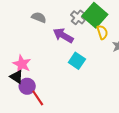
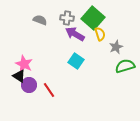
gray cross: (78, 17) -> (67, 18), moved, turned -32
purple arrow: (63, 35) -> (75, 34), moved
red line: (38, 98) -> (49, 90), moved

